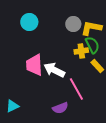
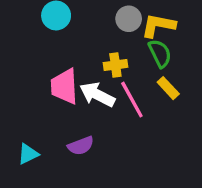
yellow cross: (81, 51) -> (115, 65), moved
pink line: (76, 89) -> (132, 100), moved
purple semicircle: (60, 108) -> (81, 146), moved

